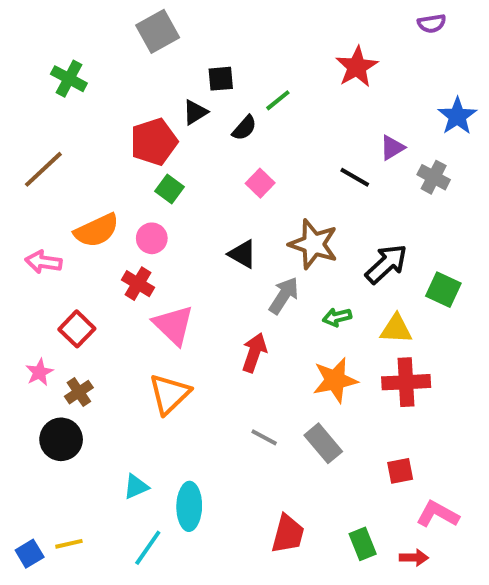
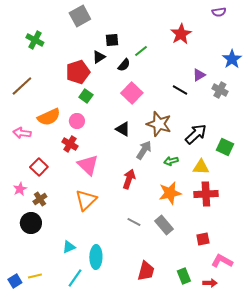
pink square: (260, 183) -> (132, 93), size x1.5

